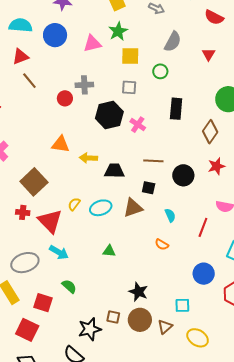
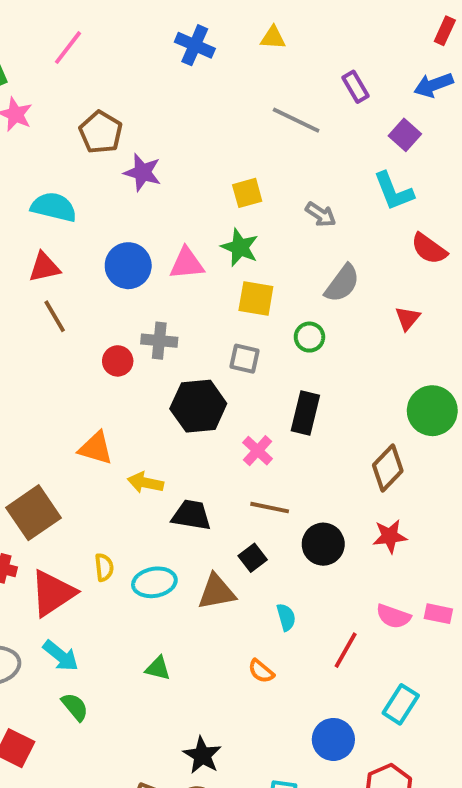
green star: (118, 31) -> (240, 247), turned -30
blue circle: (55, 35) -> (128, 266), moved
black rectangle: (176, 109) -> (305, 413), moved
pink cross: (138, 125) -> (258, 451), moved
black square: (149, 188) -> (253, 558), turned 32
yellow semicircle: (74, 204) -> (104, 567), turned 128
red triangle: (50, 221) -> (53, 593), turned 32
green semicircle: (69, 286) -> (75, 707), moved

